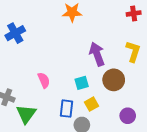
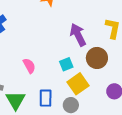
yellow square: (91, 104) -> (78, 84), size x1.5
blue rectangle: (67, 109) -> (46, 98), moved

